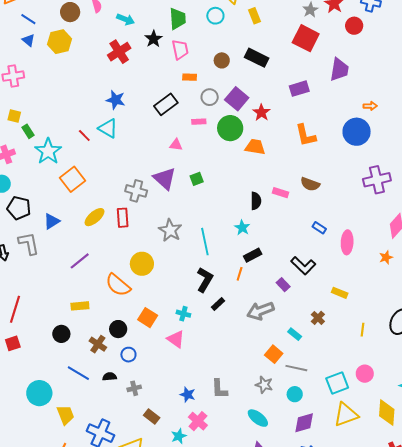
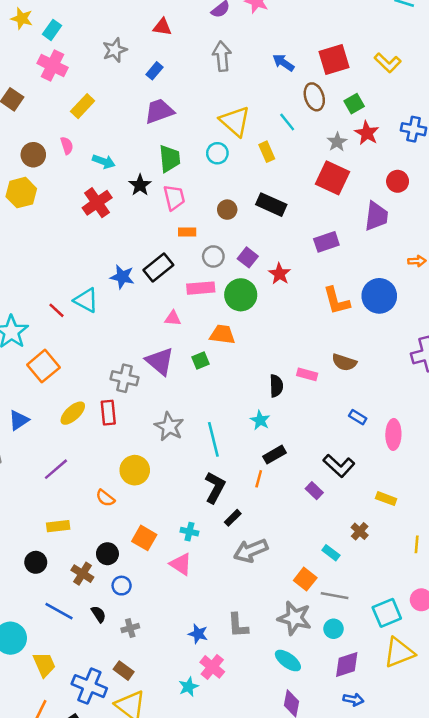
red circle: (354, 26) -> (398, 181), moved
purple square: (237, 99) -> (248, 257), size x0.7
blue star: (116, 100) -> (122, 277), moved
pink rectangle: (199, 122) -> (201, 288), size x1.5
blue circle: (357, 132) -> (379, 296), moved
orange trapezoid: (255, 147) -> (222, 334), moved
orange semicircle: (118, 285) -> (105, 498), size x0.6
gray arrow: (260, 311) -> (251, 551), moved
black semicircle: (110, 377) -> (99, 614), turned 64
gray star: (264, 385) -> (295, 618), size x1.5
brown rectangle: (152, 416) -> (124, 671), moved

